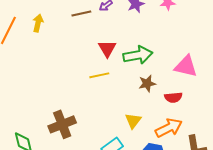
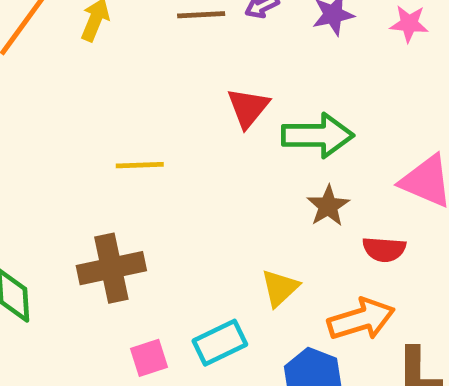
yellow line: (99, 75) -> (140, 165), moved
brown star: (147, 83) -> (328, 206), turned -30

